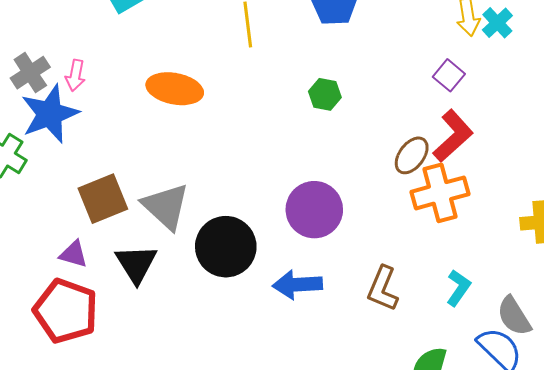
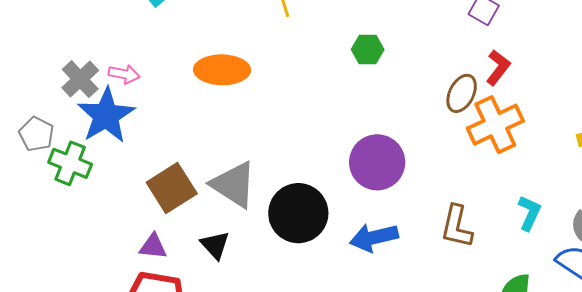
pink arrow: (75, 75) -> (124, 74), turned -80
red L-shape: (453, 136) -> (498, 68), size x0.7
black triangle: (136, 264) -> (215, 245), size x0.7

